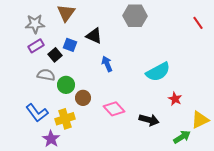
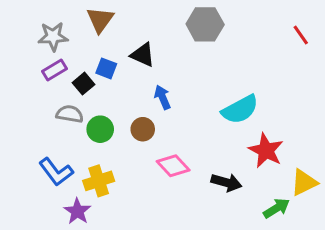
brown circle: (83, 98) -> (143, 129), moved
red star: (175, 99) -> (266, 150), size x1.6

